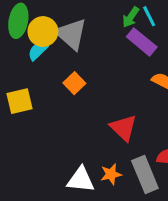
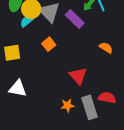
purple rectangle: (142, 42) -> (75, 19), moved
white triangle: (81, 180) -> (18, 89), moved

